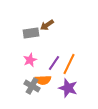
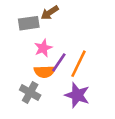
pink star: (30, 60) -> (43, 48), moved
orange semicircle: (43, 80) -> (44, 72), moved

